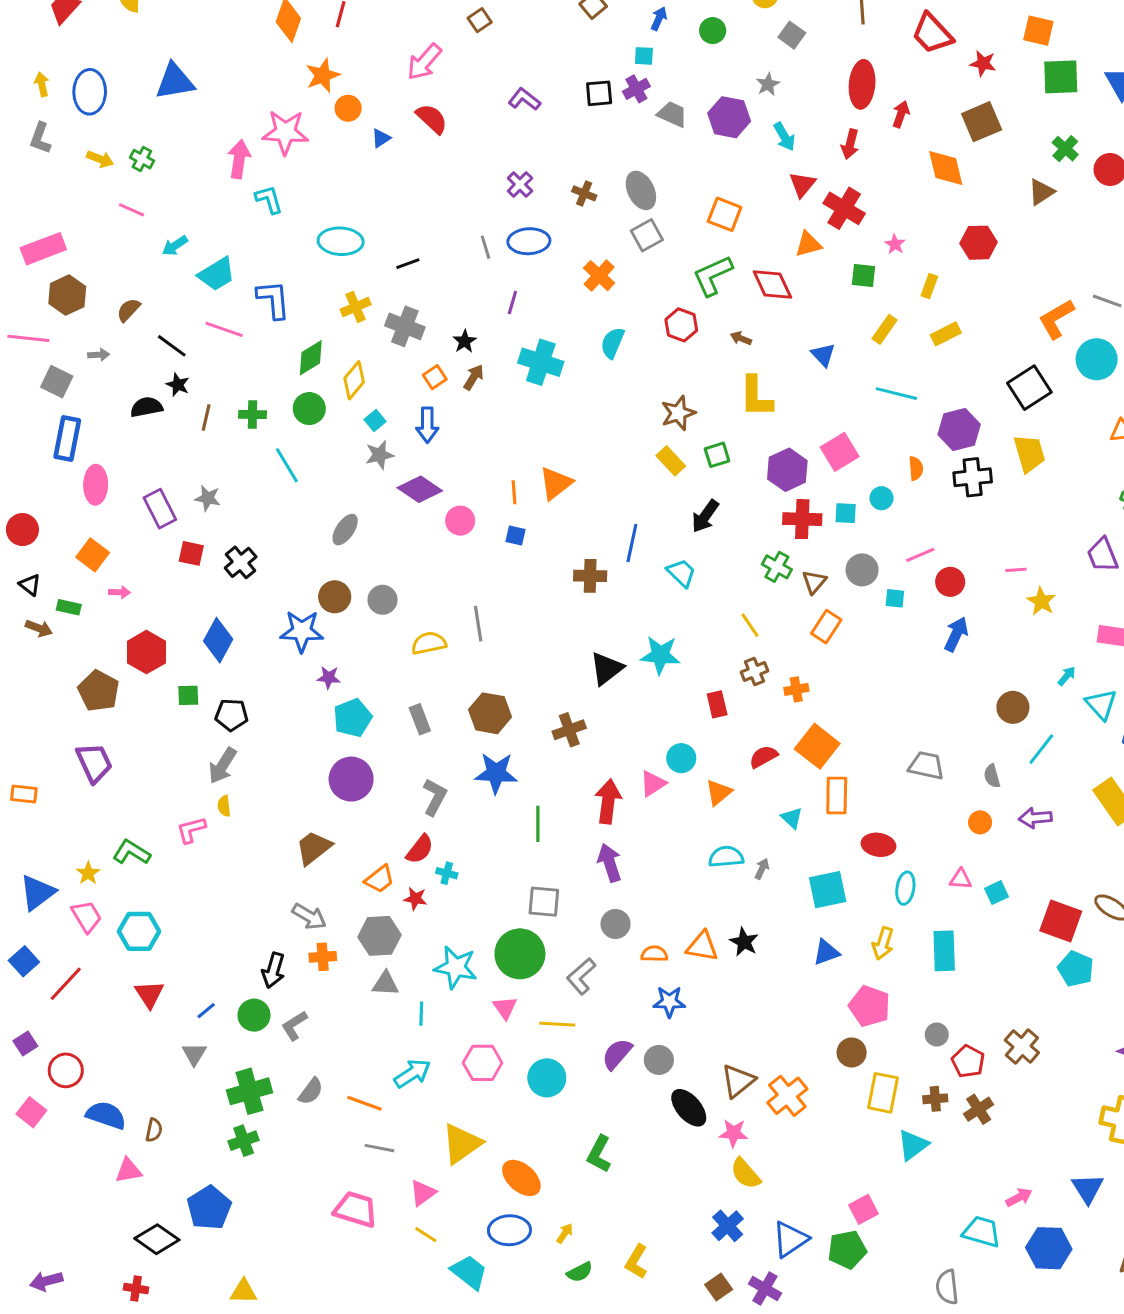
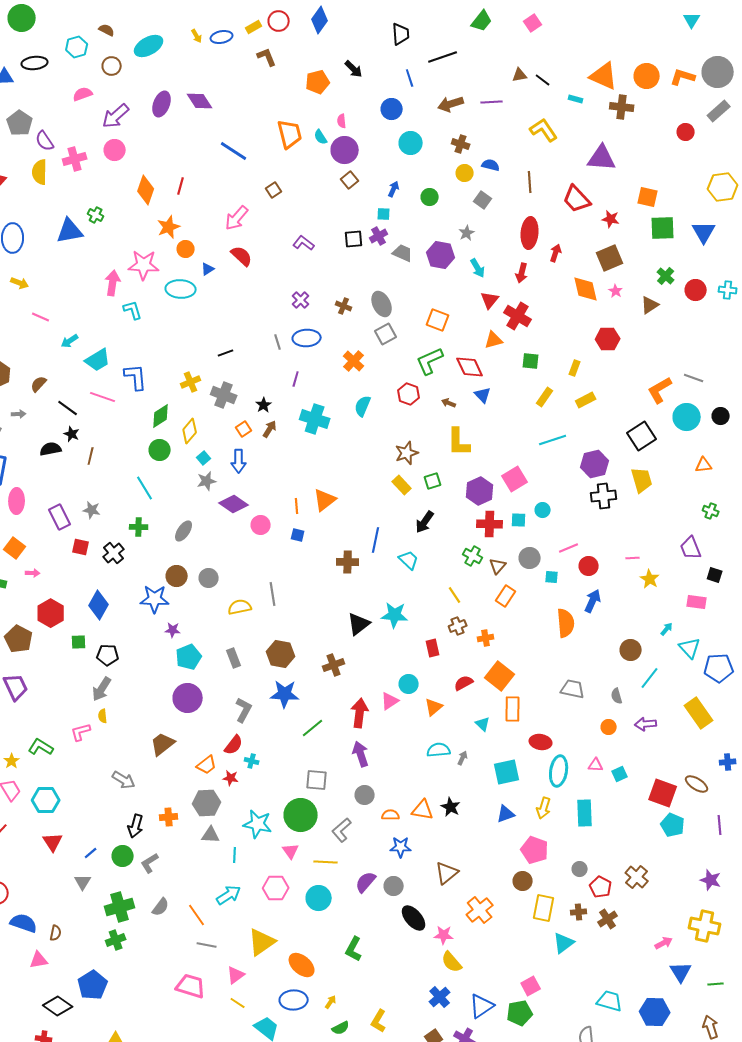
green cross: (142, 159) -> (96, 215), moved
cyan ellipse: (341, 241) -> (181, 289), moved
pink star: (895, 244) -> (616, 291), moved
blue triangle: (823, 355) -> (483, 395), moved
cyan line: (896, 394) -> (553, 440), turned -32
green cross: (252, 415) -> (139, 527), moved
orange semicircle: (916, 468) -> (566, 623), moved, size x1.8
green line: (538, 824) -> (313, 728), turned 50
cyan ellipse: (905, 888) -> (559, 771), size x1.4
gray arrow: (309, 917) -> (124, 780), moved
brown triangle: (738, 1081) -> (447, 873), moved
orange line: (365, 1103) -> (197, 915), turned 35
pink arrow: (1019, 1197) -> (664, 943), moved

